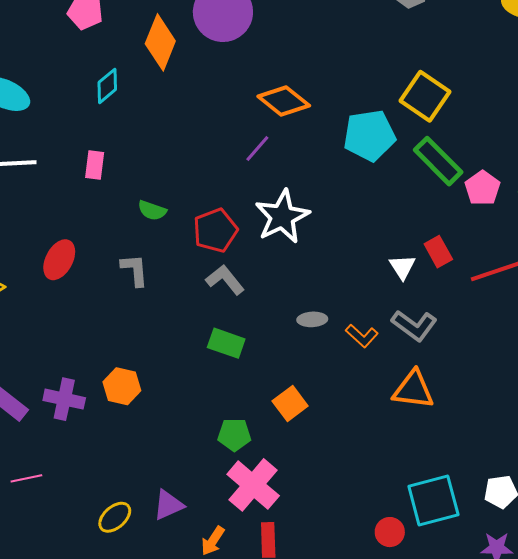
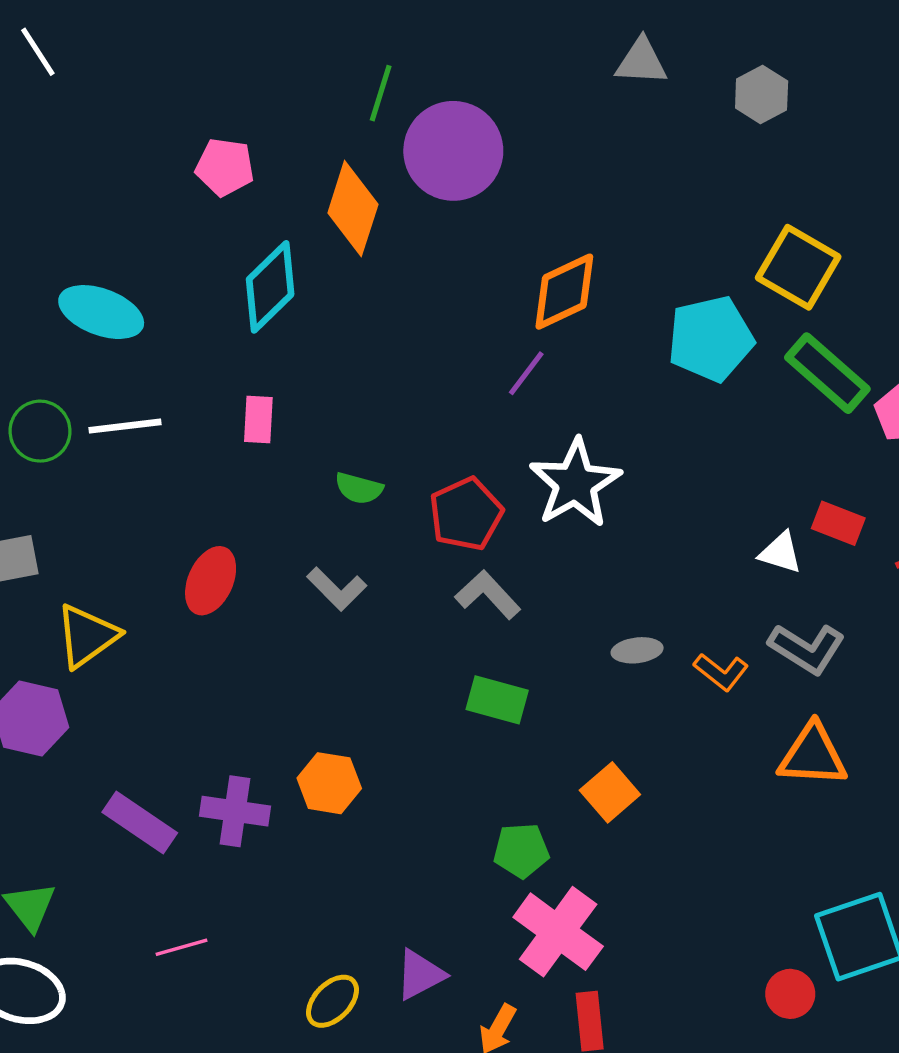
cyan diamond: (107, 86) -> (270, 287), size x1.5
orange diamond: (284, 101) -> (564, 292), turned -60
red rectangle: (438, 252) -> (838, 523), turned -36
white triangle: (402, 267) -> (781, 553), turned -36
gray L-shape: (135, 270) -> (337, 589), turned 144

